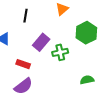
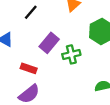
black line: (25, 16) -> (31, 12), turned 32

